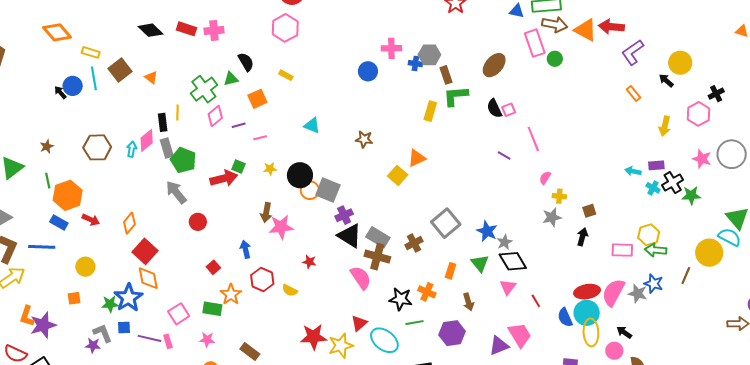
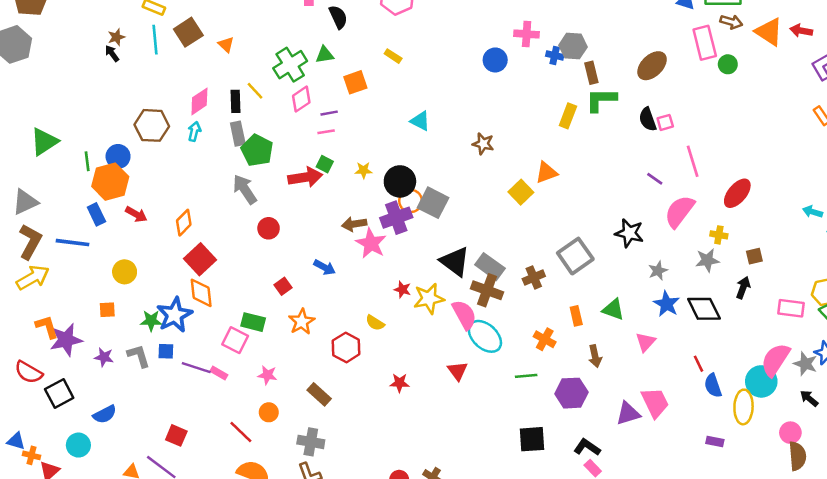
brown arrow: (555, 25) -> (731, 22), size x0.7
red arrow: (611, 27) -> (801, 31), size x0.7
black semicircle: (246, 62) -> (338, 17), moved
blue circle: (73, 86) -> (118, 156), moved
yellow line: (178, 112) -> (255, 91), turned -49
pink line: (260, 138) -> (326, 132), moved
pink diamond: (147, 140) -> (199, 101), moved
brown star: (47, 146) -> (116, 37), moved
pink semicircle: (545, 178) -> (679, 211), moved, size x2.0
brown arrow: (266, 213) -> (354, 224), turned 66
purple cross: (344, 215) -> (396, 218), moved, size x1.4
blue rectangle: (59, 223) -> (96, 214), turned 30
pink star: (281, 227) -> (371, 243), turned 30
blue star: (487, 231) -> (667, 304), moved
gray star: (504, 242) -> (658, 271), moved
blue arrow: (245, 249) -> (325, 267), turned 126
black diamond: (513, 261) -> (704, 309), moved
green triangle: (480, 263) -> (613, 309), turned -36
orange rectangle: (451, 271) -> (576, 316), turned -35
red hexagon: (262, 280) -> (346, 347), moved
red ellipse: (587, 292) -> (737, 193), moved, turned -45
black star: (401, 299) -> (629, 233), moved
red line: (536, 301) -> (698, 364), moved
green rectangle: (212, 309) -> (253, 322), moved
cyan circle: (587, 313) -> (761, 381), moved
pink square: (179, 314) -> (235, 340), turned -35
orange L-shape: (27, 316) -> (47, 327), turned 140
red triangle: (359, 323) -> (458, 371), turned -30
black arrow: (624, 332) -> (809, 398), moved
red star: (313, 337) -> (399, 383), size x0.6
cyan ellipse: (384, 340) -> (485, 336), moved
pink rectangle: (168, 341) -> (219, 373), turned -48
purple star: (93, 345) -> (104, 357), moved
yellow star: (341, 346) -> (429, 299), moved
pink circle: (614, 351) -> (790, 433), moved

